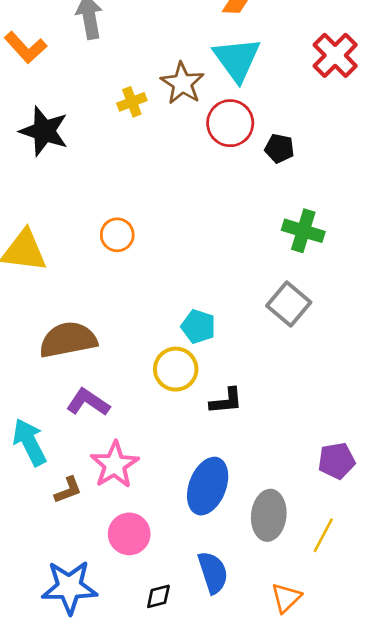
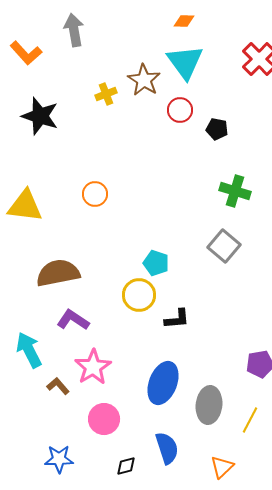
red circle: (230, 123) -> (180, 110), size x0.7
brown L-shape: (68, 490) -> (58, 386), turned -110
blue star: (69, 587) -> (59, 459), size x0.7

